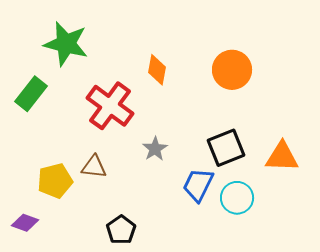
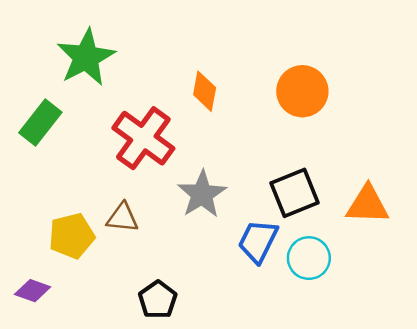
green star: (66, 44) -> (86, 57), turned 30
gray star: (155, 149) -> (202, 194), size x1.5

